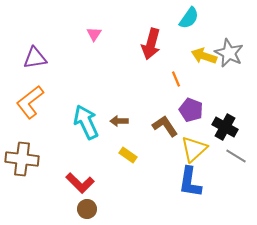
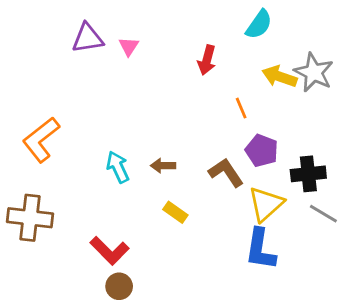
red arrow: (151, 44) -> (207, 60), size x0.7
purple triangle: (35, 58) -> (88, 38), moved
cyan arrow: (86, 122) -> (118, 167), size x0.7
black cross: (225, 127) -> (308, 174), turned -35

